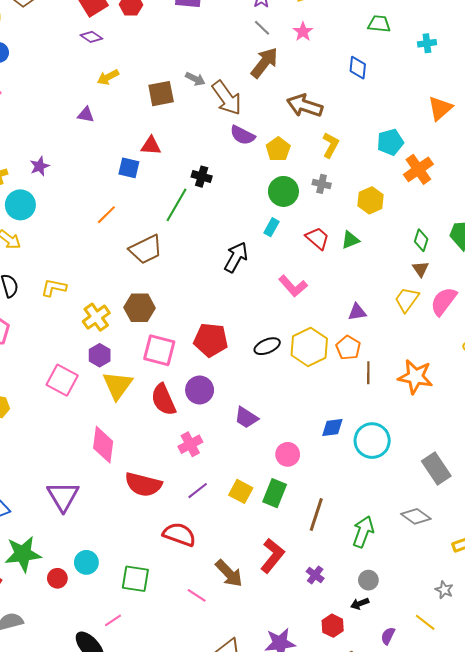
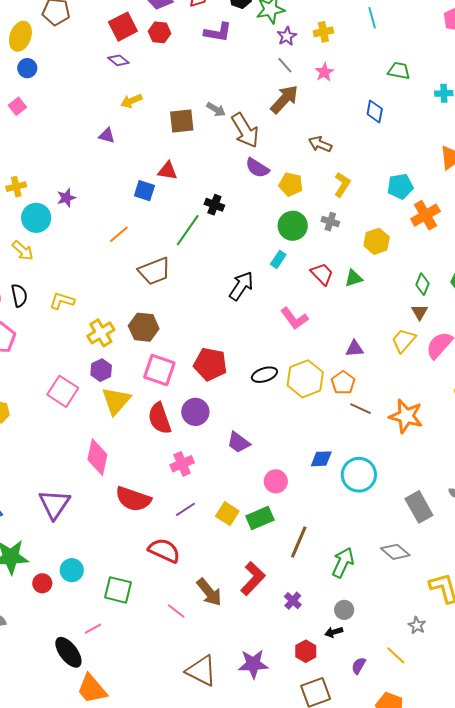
brown arrow: (305, 106) -> (320, 144), size x0.7
yellow pentagon: (278, 149) -> (291, 184), turned -30
purple star: (40, 166) -> (66, 198), moved
brown line: (368, 373) -> (361, 409), turned -70
green rectangle: (275, 493) -> (260, 518), turned 40

